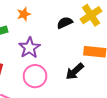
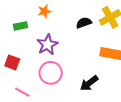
black arrow: (75, 71) -> (89, 83), moved

